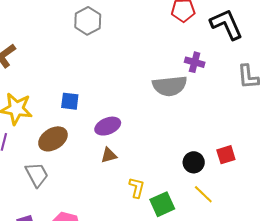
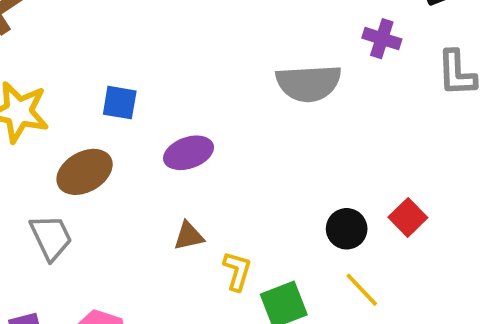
purple cross: (195, 62) -> (382, 39), moved
brown triangle: (109, 155) -> (189, 236), moved
red square: (226, 155) -> (408, 217), turned -30

